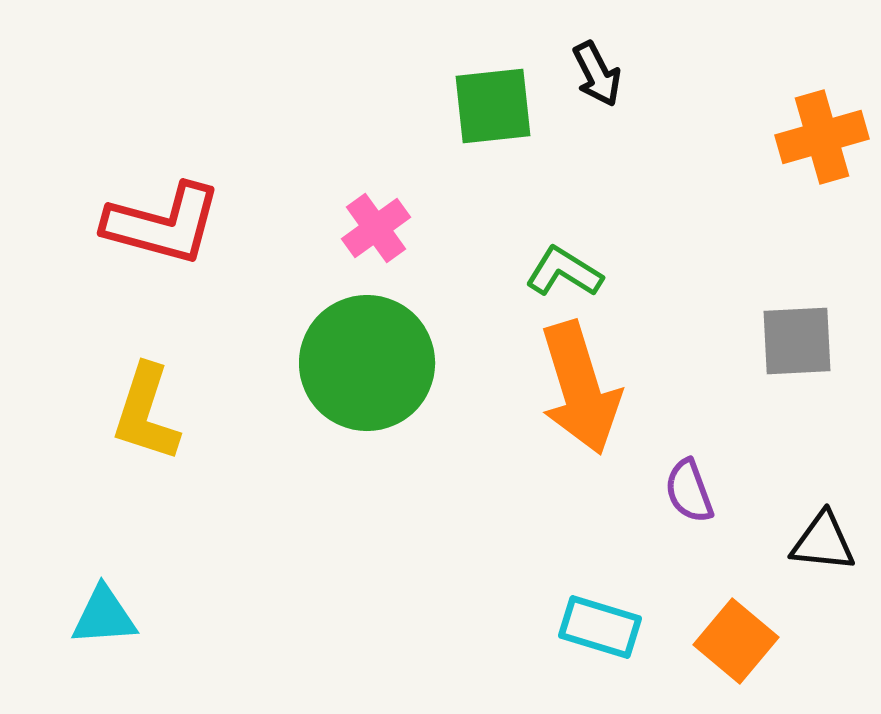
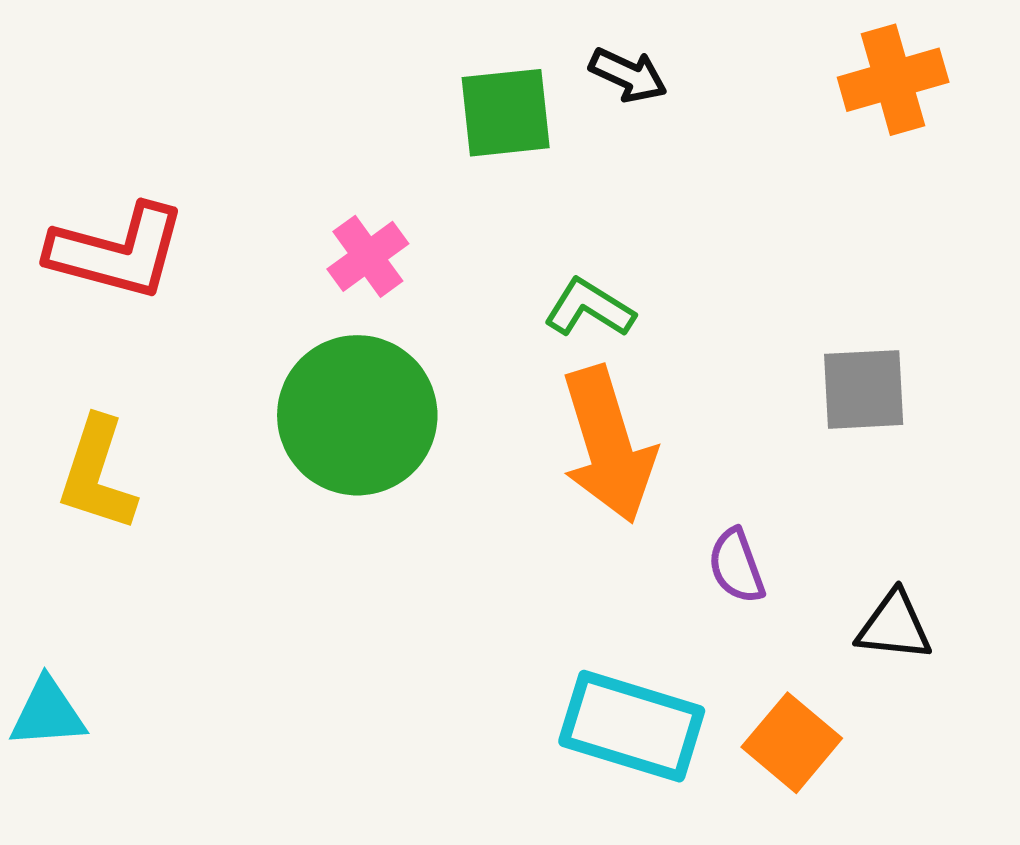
black arrow: (597, 74) -> (628, 75), turned -38
orange cross: (822, 137) -> (893, 80), moved
cyan rectangle: (600, 627) -> (632, 726), size x1.5

